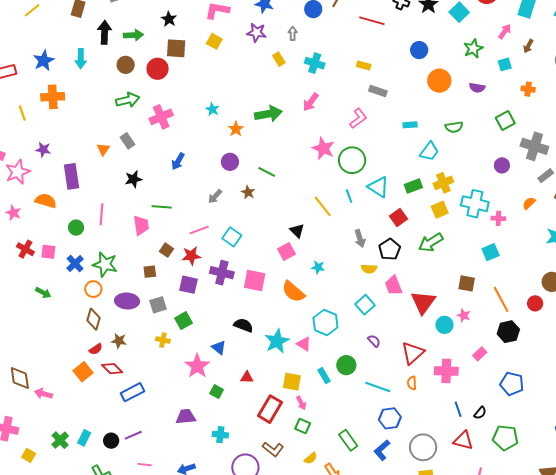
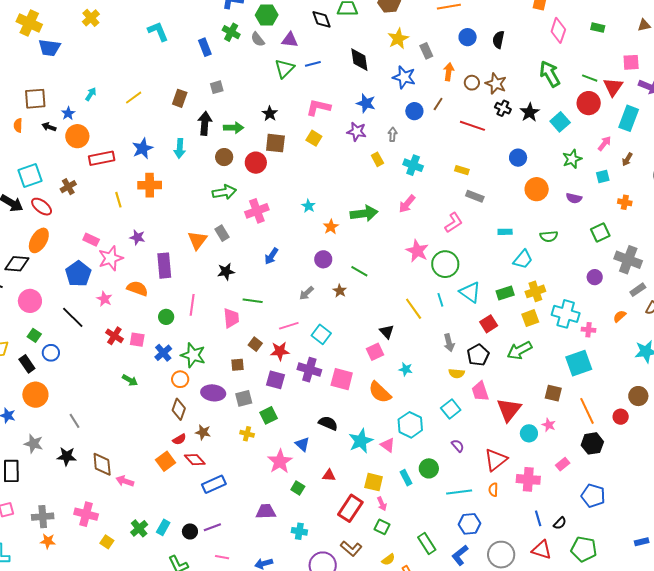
orange triangle: (103, 149) -> (197, 240), size x1.5
cyan square: (491, 252) -> (579, 363), size x1.5
cyan line: (378, 387) -> (459, 492), turned -30

